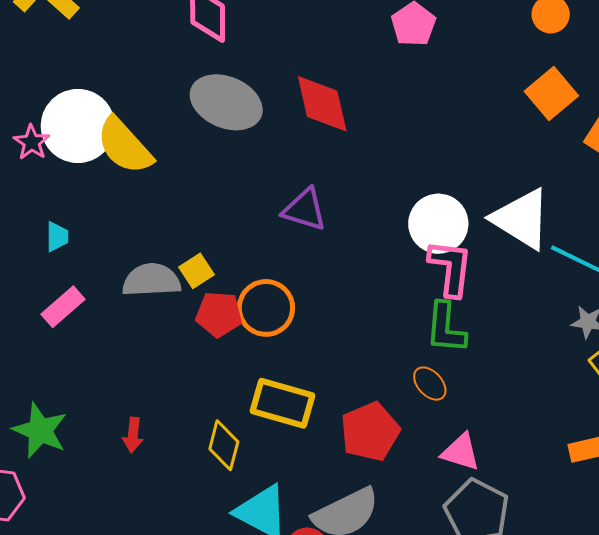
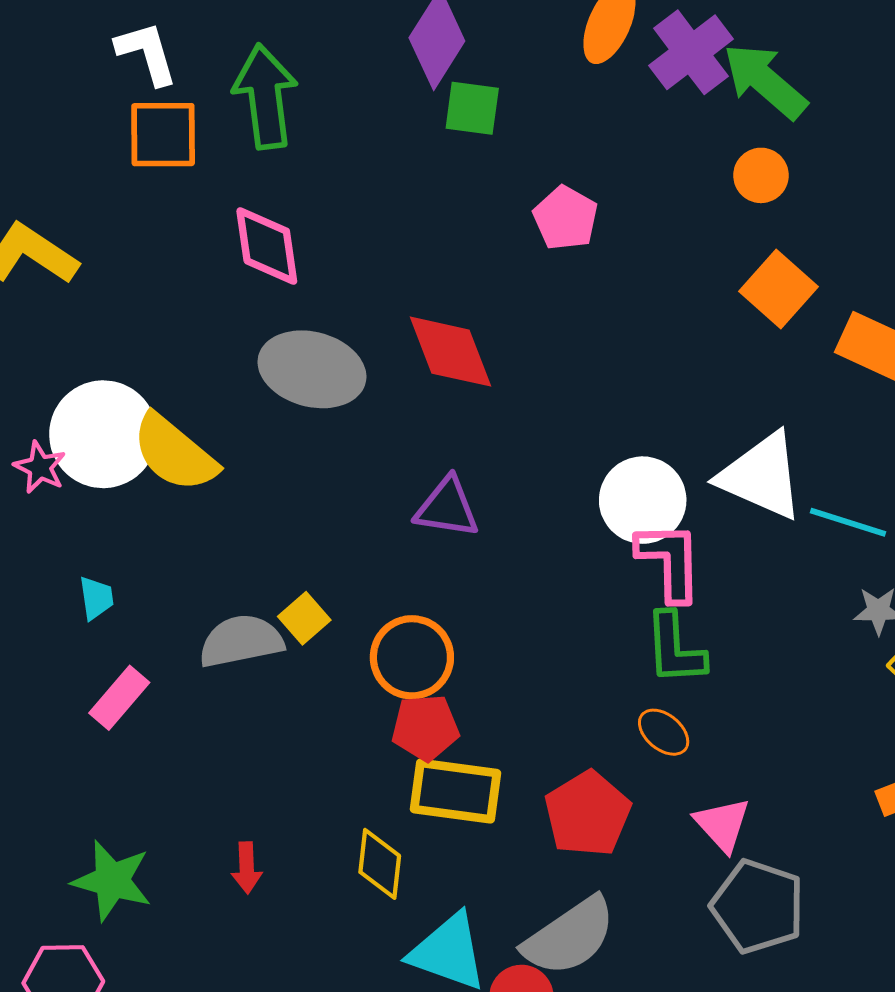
red pentagon: (219, 314) -> (425, 727), moved
pink triangle: (461, 452) -> (722, 824), turned 39

